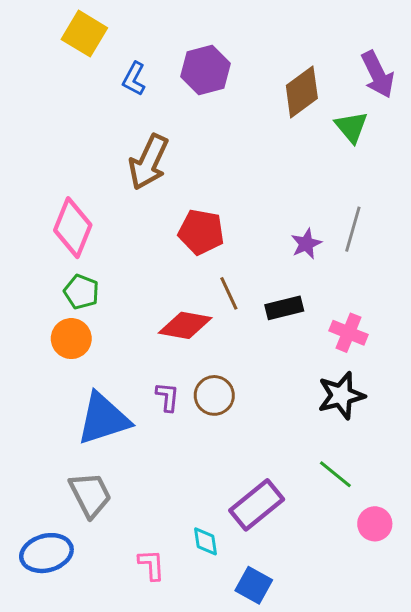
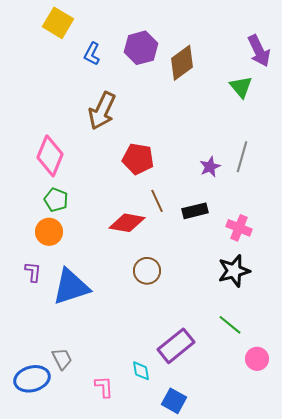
brown diamond: (302, 92) -> (182, 63), moved
purple L-shape: (168, 397) -> (33, 272), moved
gray trapezoid: (90, 495) -> (62, 359), moved, size x0.7

